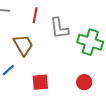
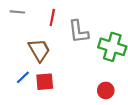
red square: (40, 82) -> (45, 82), moved

